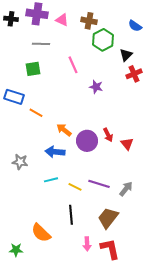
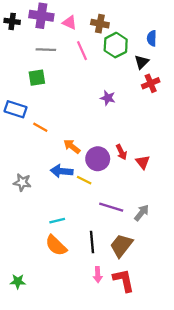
blue semicircle: (135, 26) -> (152, 38), moved, turned 56
pink line: (73, 65) -> (82, 51), moved
cyan line: (51, 180) -> (57, 221), moved
yellow line: (75, 187) -> (84, 180), moved
black line: (71, 215) -> (92, 242), moved
orange semicircle: (41, 233) -> (56, 245), moved

